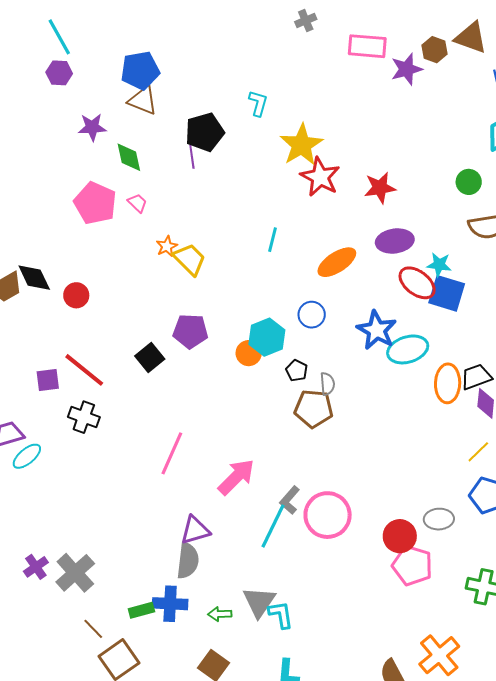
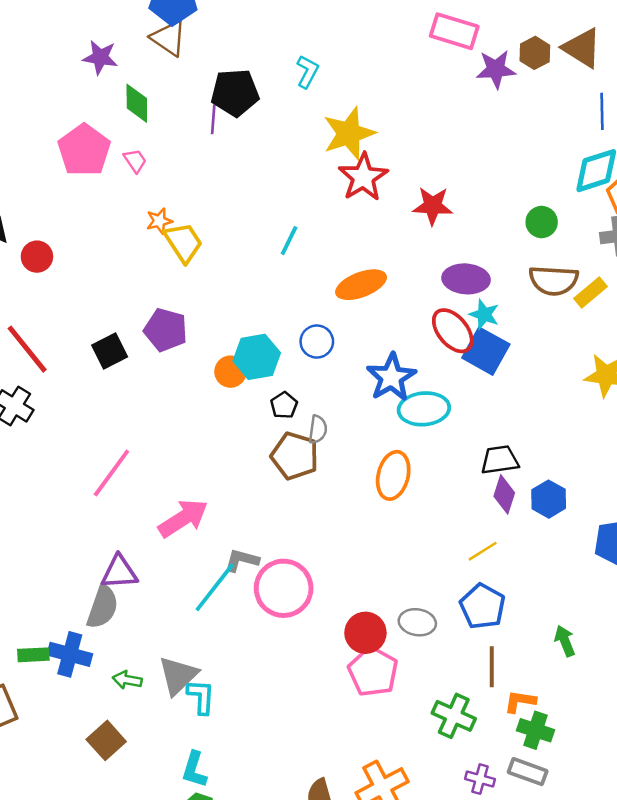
purple ellipse: (395, 241) -> (466, 279), moved
orange ellipse: (448, 383) -> (393, 475), moved
gray L-shape: (290, 500) -> (242, 560), turned 52

